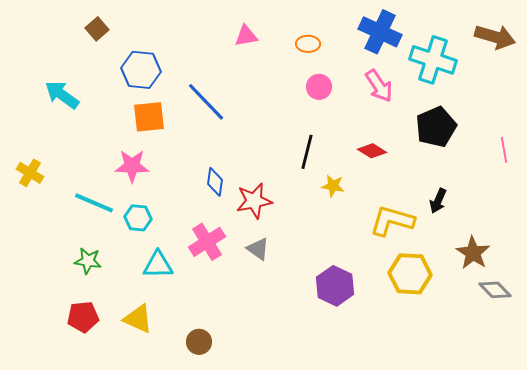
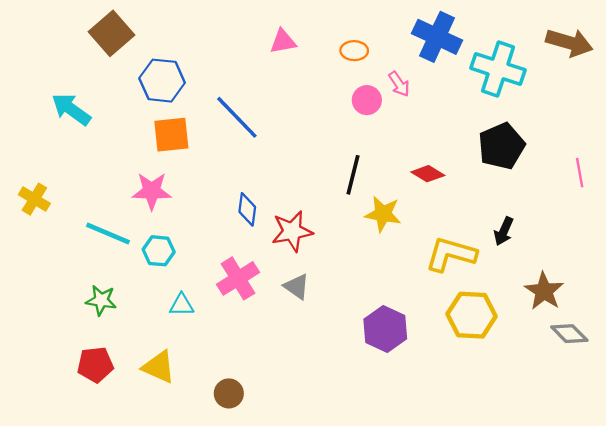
brown square: (97, 29) -> (111, 33), size x1.6
pink arrow: (379, 86) -> (399, 84), moved, size x0.7
yellow star: (333, 186) -> (383, 214), size x1.4
cyan triangle: (158, 265) -> (182, 305), size x0.7

